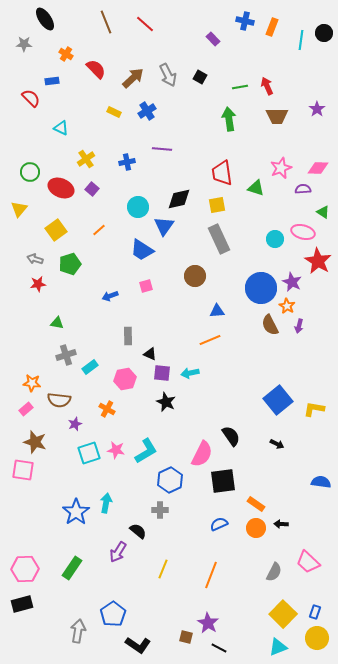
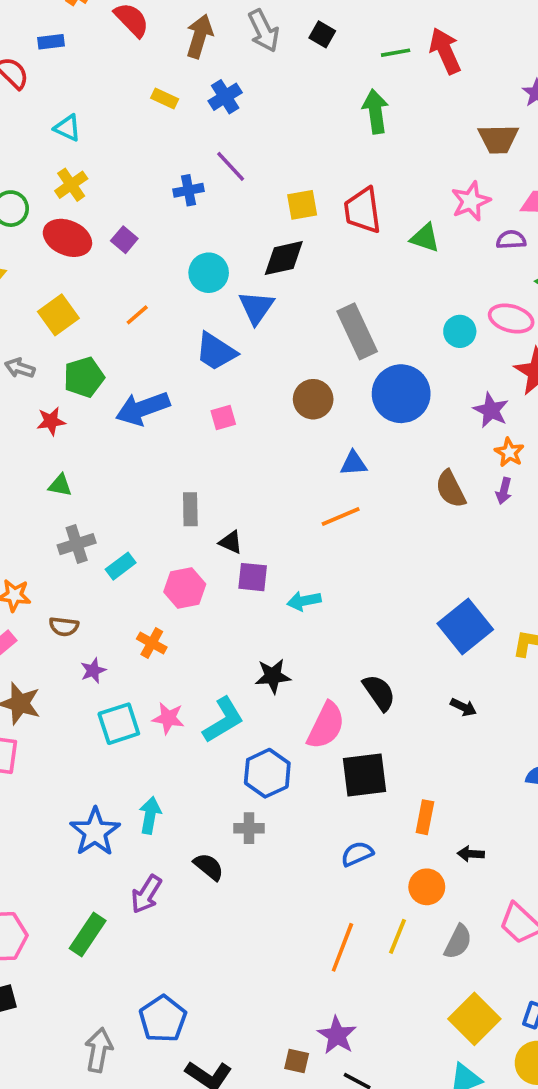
brown arrow: (133, 78) -> (199, 36), turned -30
red arrow: (267, 86) -> (445, 51), size x1.4
brown trapezoid: (277, 116) -> (498, 139), moved
purple line: (162, 149) -> (231, 166), moved, turned 42
yellow cross: (86, 159) -> (71, 185), moved
yellow square: (217, 205) -> (302, 205), moved
red star: (38, 284) -> (51, 421), moved
blue circle: (261, 288) -> (401, 394), moved
blue arrow: (110, 296) -> (143, 408), moved, size x1.8
orange star: (287, 306) -> (509, 452), moved
cyan arrow: (190, 373) -> (304, 601), moved
brown semicircle: (59, 400) -> (64, 627), size x0.7
black star: (166, 402) -> (273, 676), moved, turned -30
orange rectangle: (256, 504) -> (425, 817), turned 66
orange circle: (256, 528) -> (427, 887), moved
purple arrow: (118, 552) -> (146, 894), moved
yellow line: (163, 569) -> (397, 936), moved

